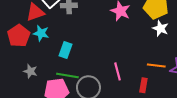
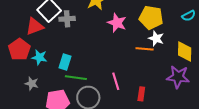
cyan star: (41, 33) -> (39, 57), moved
orange line: (156, 66) -> (145, 49), moved
green line: (67, 76) -> (76, 78), moved

